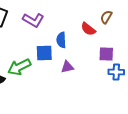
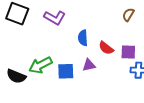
red semicircle: (88, 29) -> (106, 48), moved
blue square: (44, 53) -> (66, 71), moved

